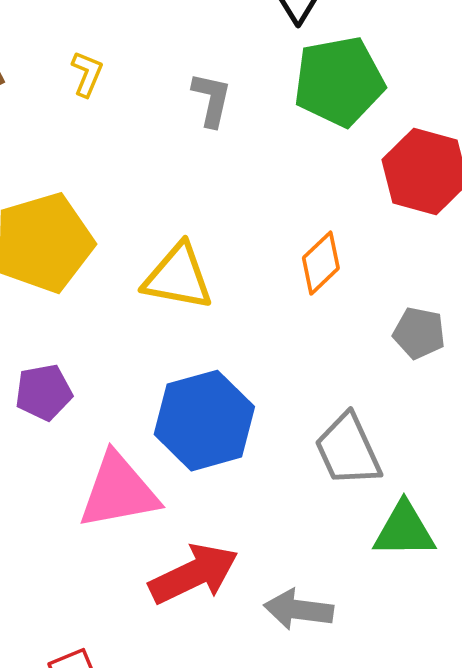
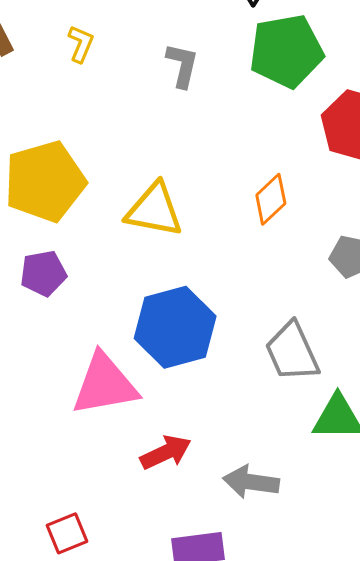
purple pentagon: (44, 392) -> (43, 273), moved
red arrow: (194, 574) -> (166, 452), size x0.7

